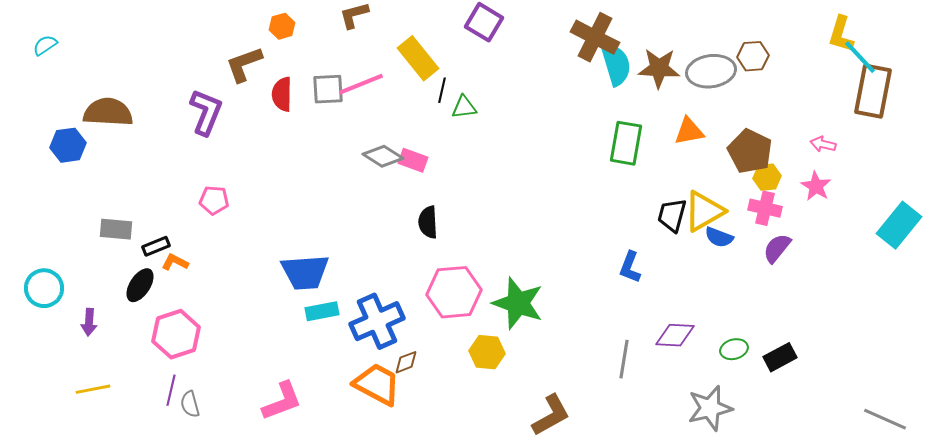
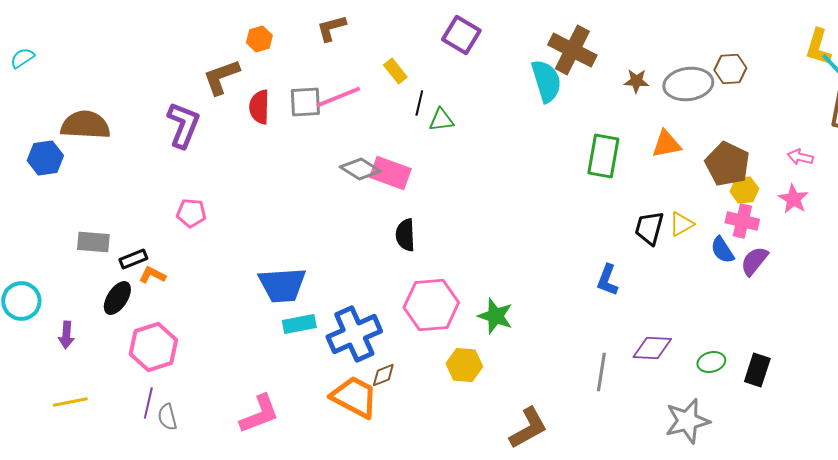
yellow rectangle: (418, 58) -> (395, 71), size x0.6
cyan semicircle: (616, 64) -> (546, 81), moved
brown star: (659, 68) -> (636, 81), size x0.6
pink rectangle: (413, 160) -> (390, 173), size x1.4
yellow triangle: (704, 211) -> (681, 224), size x0.6
blue semicircle: (719, 237) -> (722, 250), moved, turned 36
green star: (518, 303) -> (495, 316), size x0.7
black rectangle: (780, 357) -> (757, 370), turned -44

